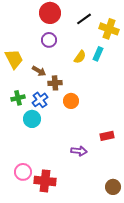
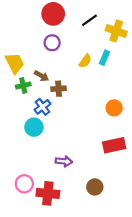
green cross: (18, 98) -> (23, 85), moved
orange circle: (71, 101) -> (114, 108), moved
red rectangle: (107, 136) -> (114, 145), size x1.5
purple arrow: (79, 151) -> (64, 161), moved
brown circle: (113, 187) -> (95, 187), moved

